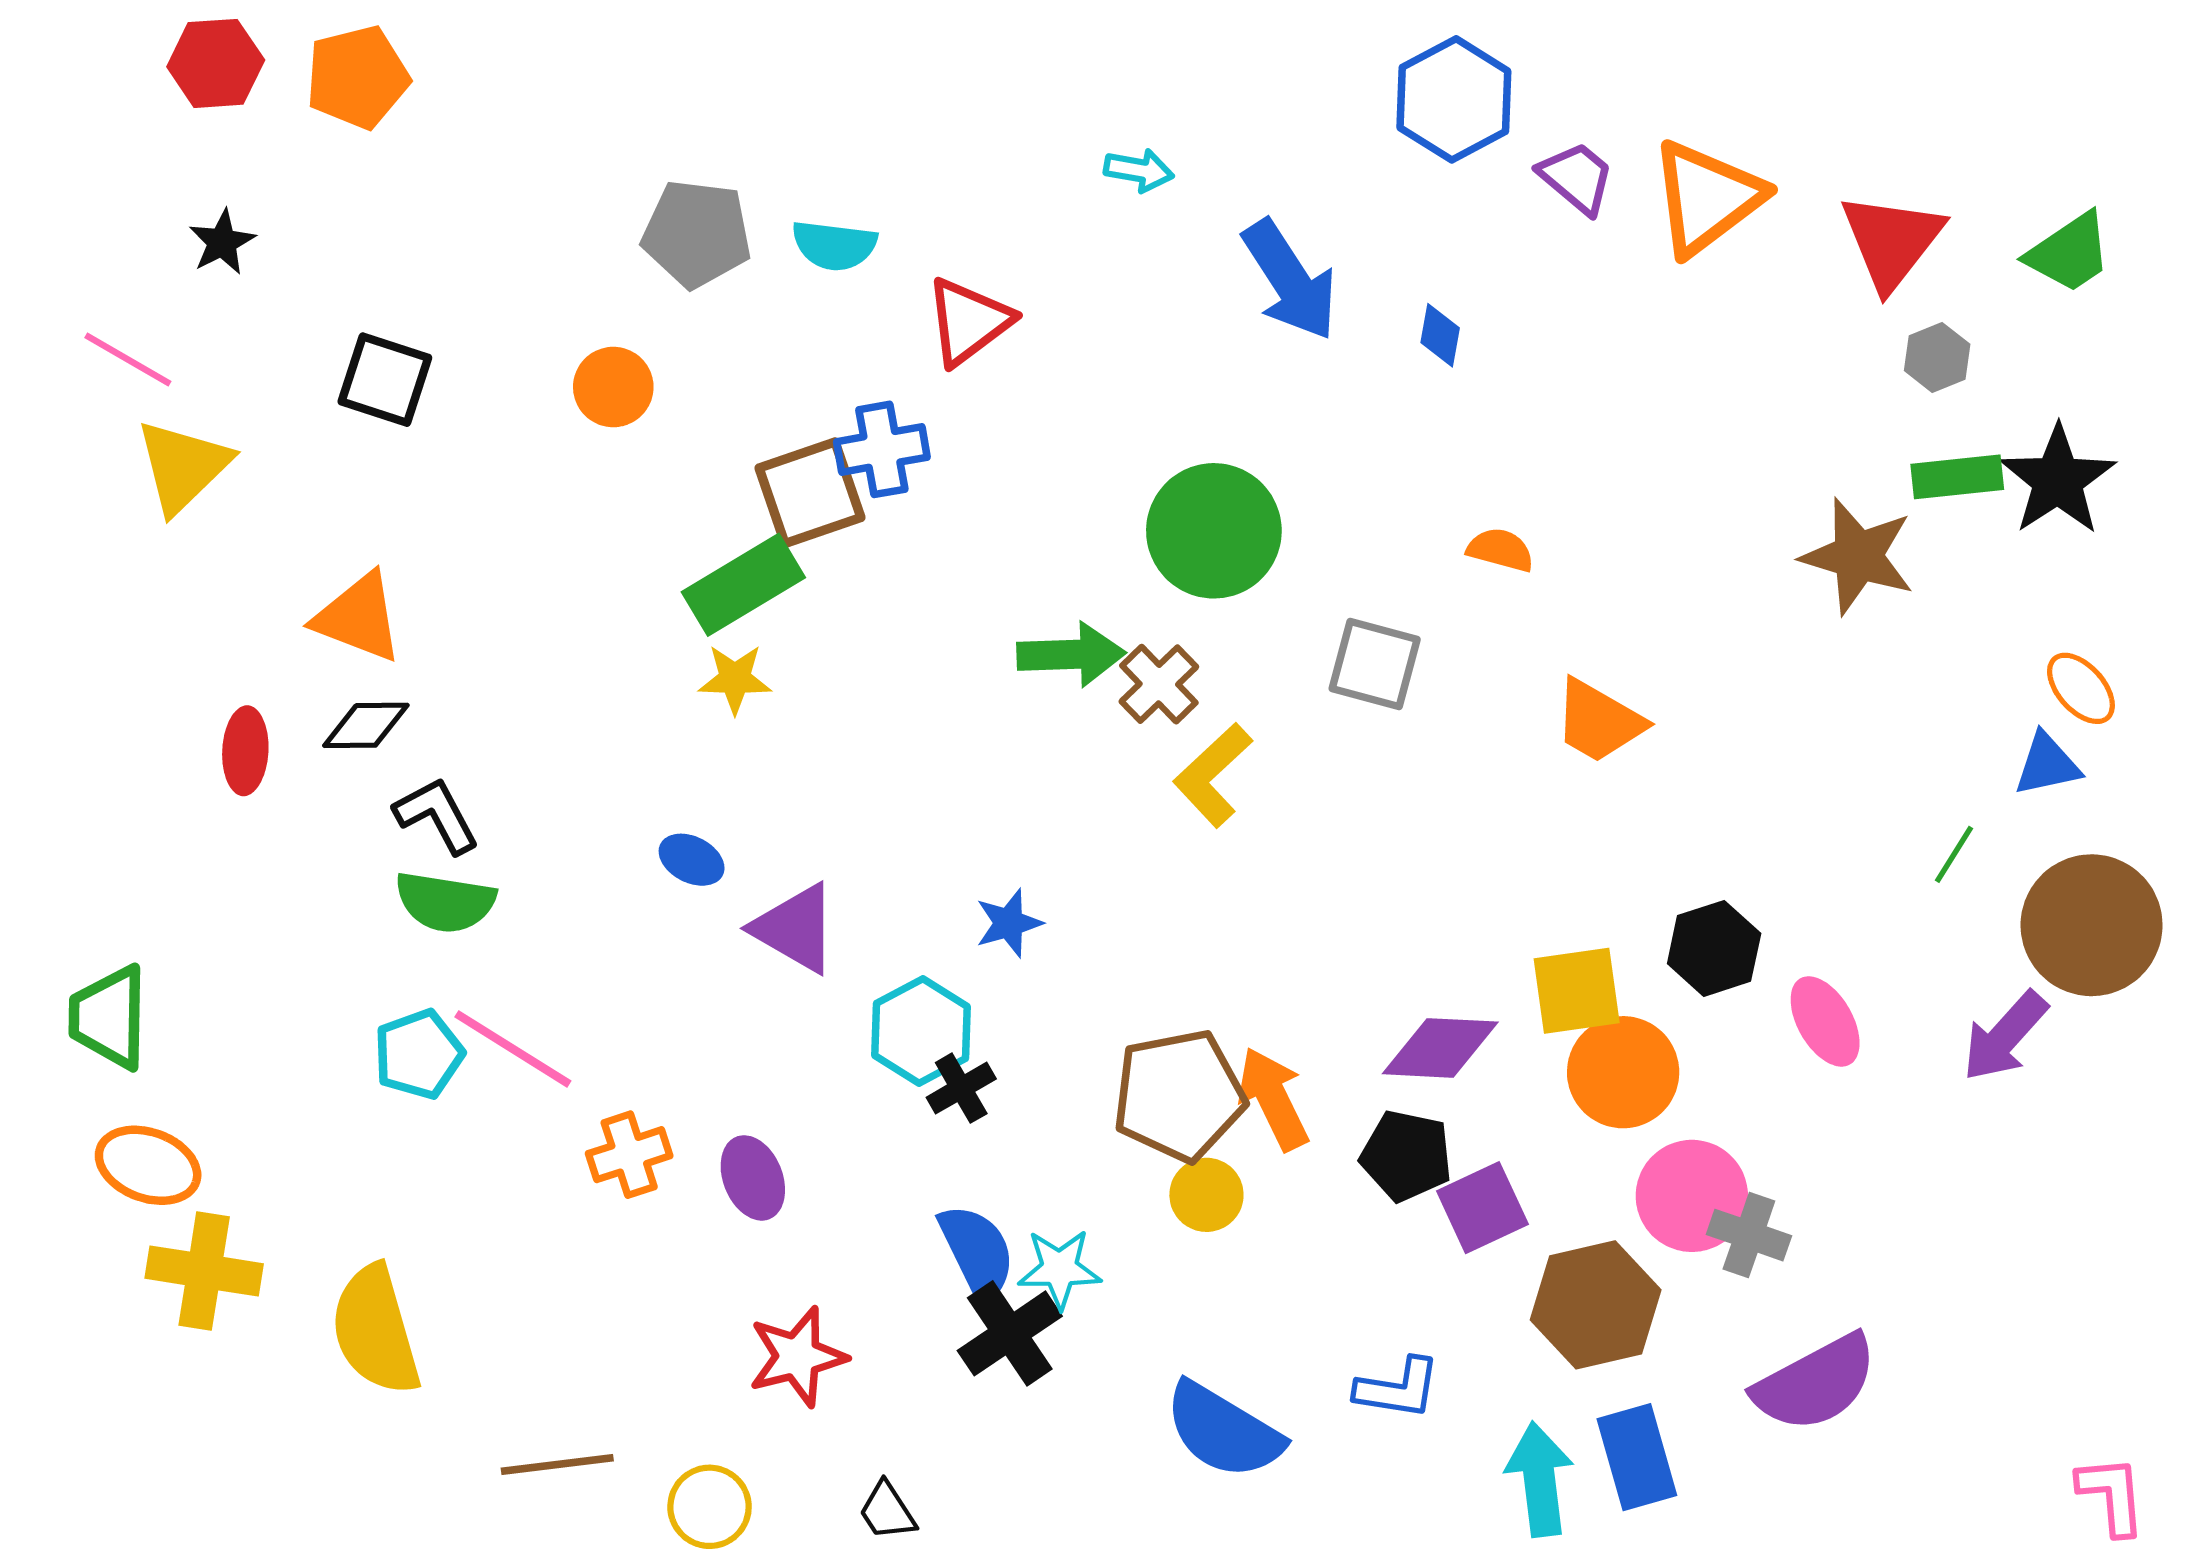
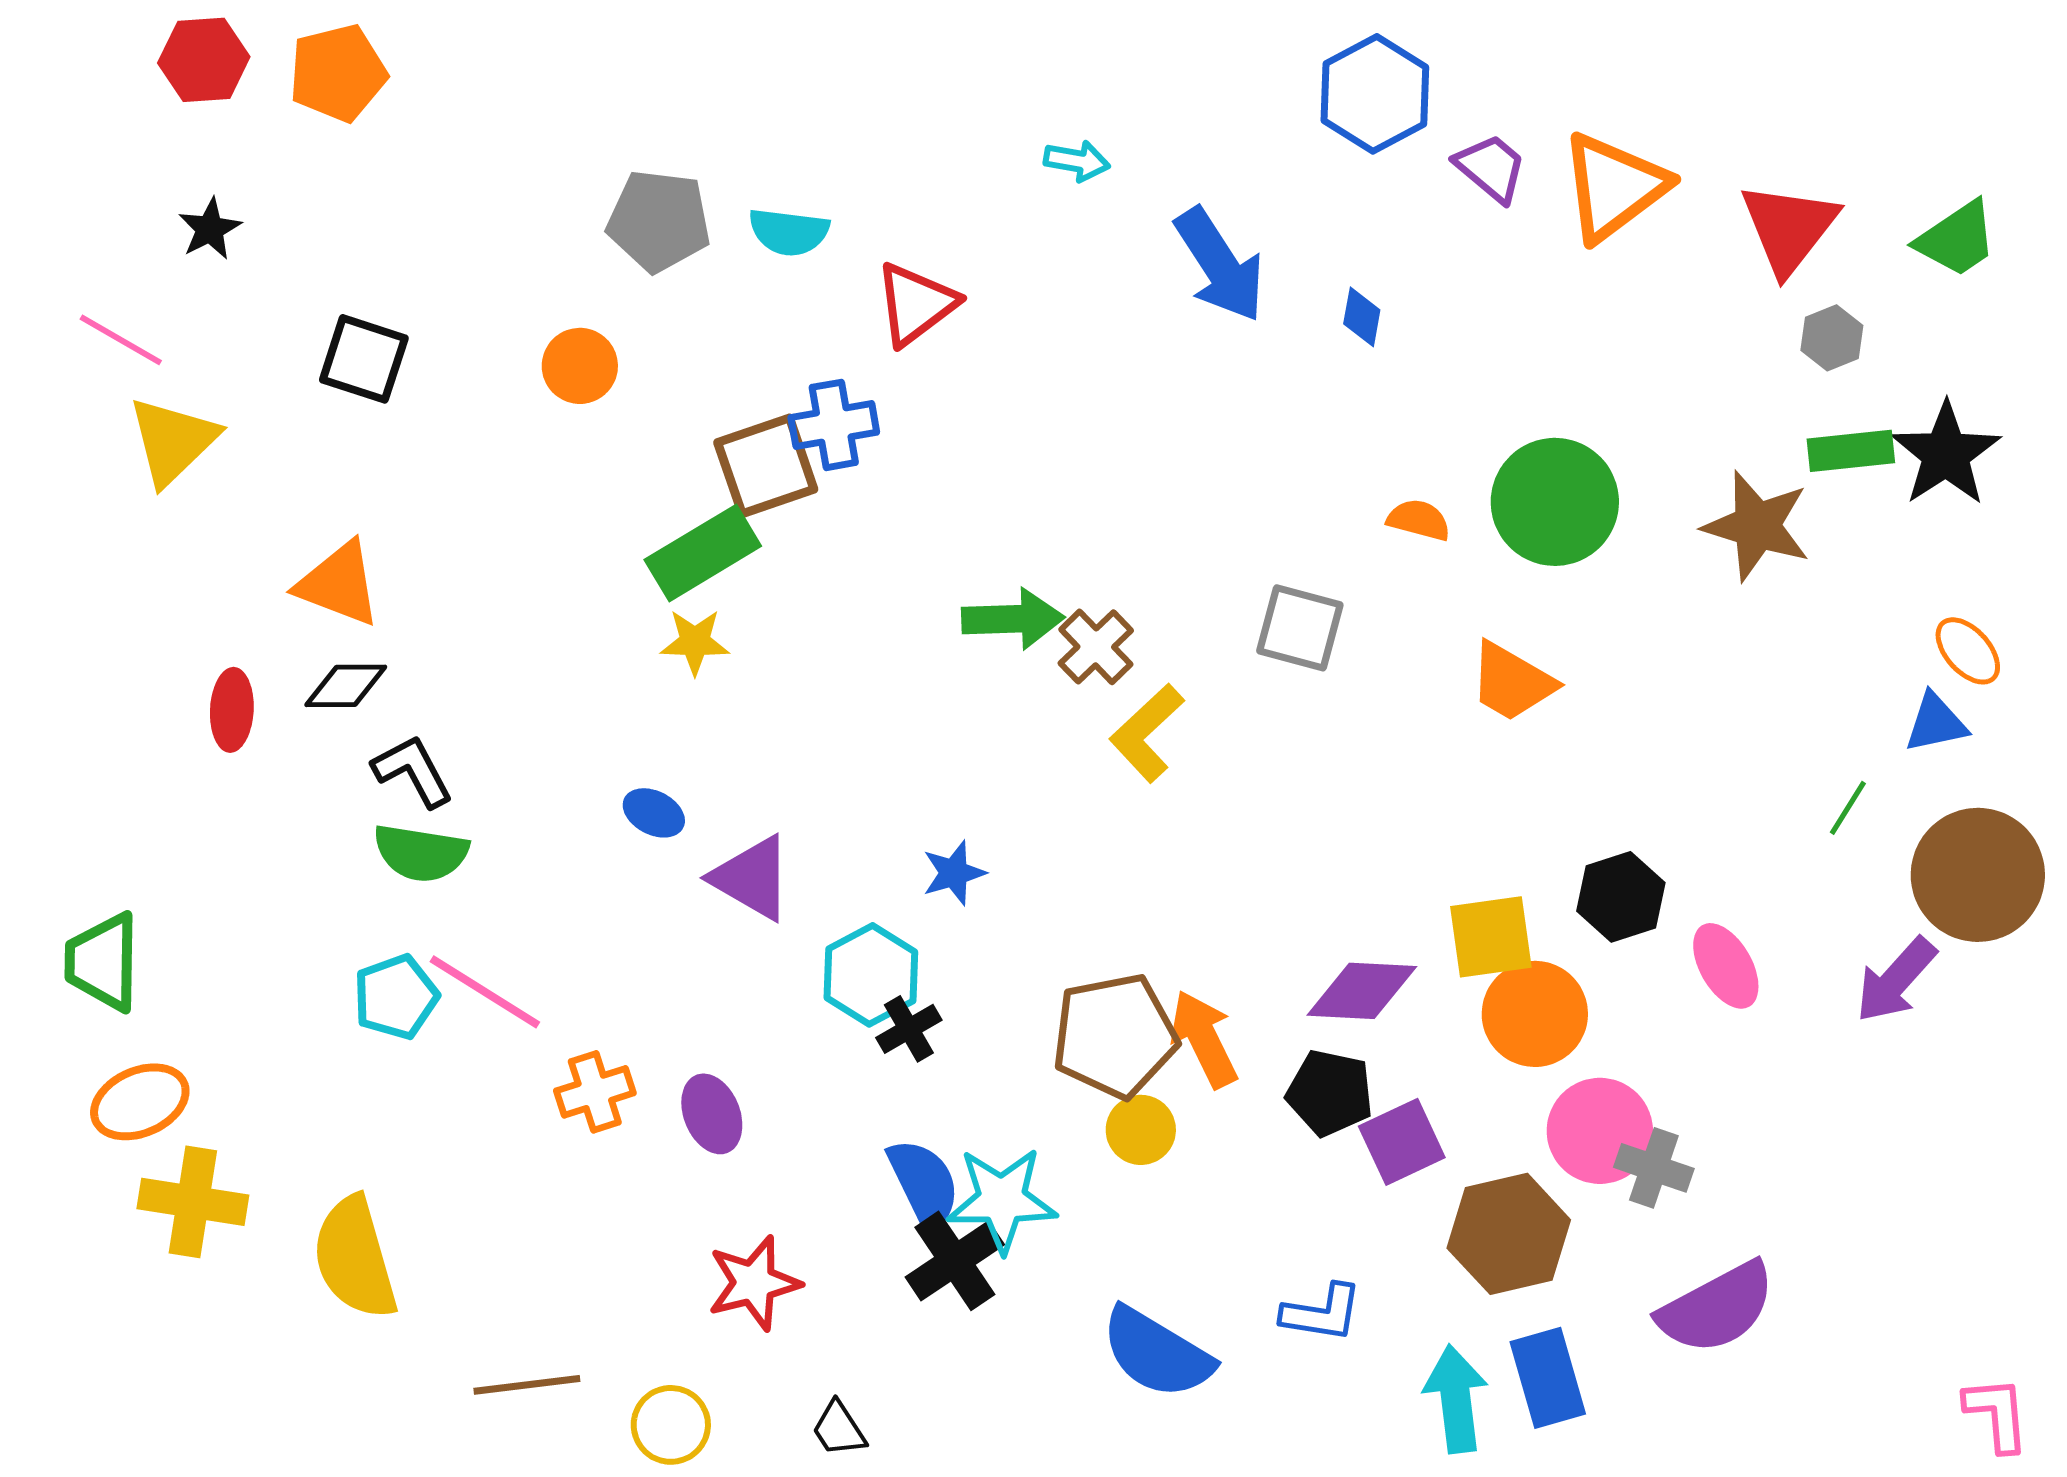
green circle: (1214, 531) -> (1555, 502), moved
orange ellipse: (148, 1165) -> (140, 1102), turned -44
cyan star: (1060, 1269) -> (1002, 1200), size x1.4

